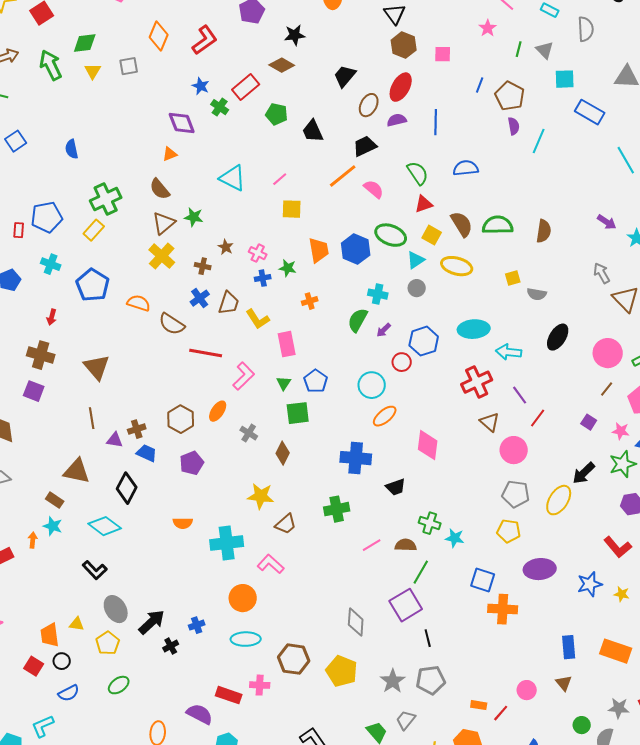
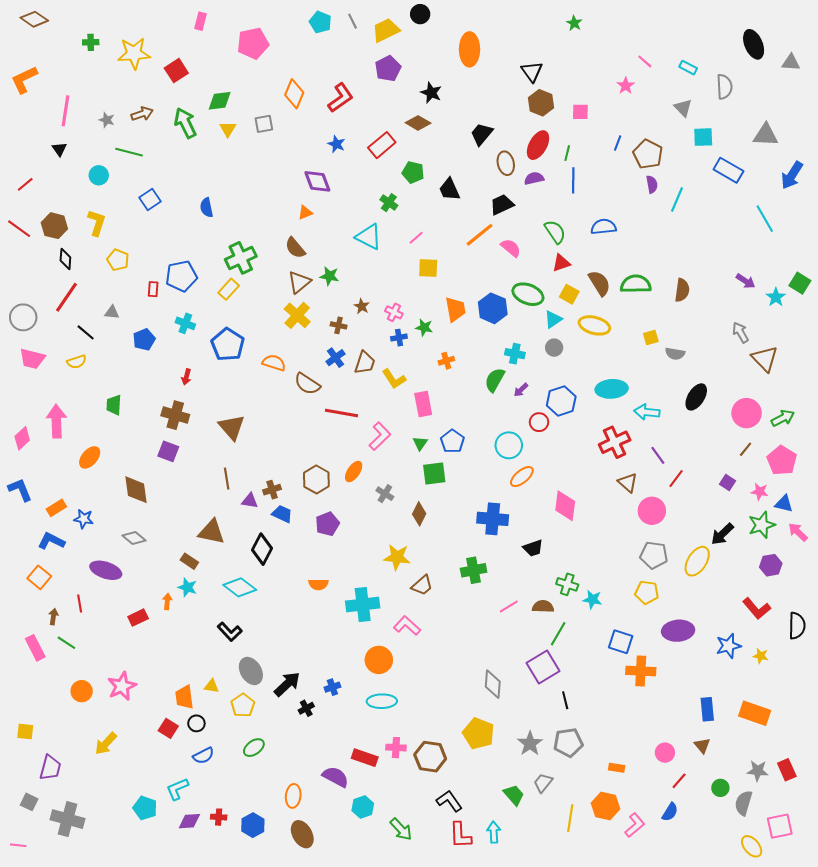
black star: (295, 35) -> (431, 93), turned 30
green line: (519, 49) -> (567, 153), moved
brown ellipse: (369, 105) -> (506, 163), turned -40
green cross: (220, 107) -> (389, 203), moved
brown hexagon: (294, 659) -> (430, 757), moved
red line: (501, 713) -> (679, 781), moved

